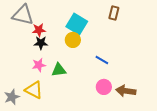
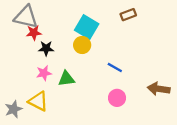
brown rectangle: (114, 13) -> (128, 15), turned 56
red star: (39, 30) -> (34, 33), moved
brown arrow: (126, 91) -> (159, 89), moved

